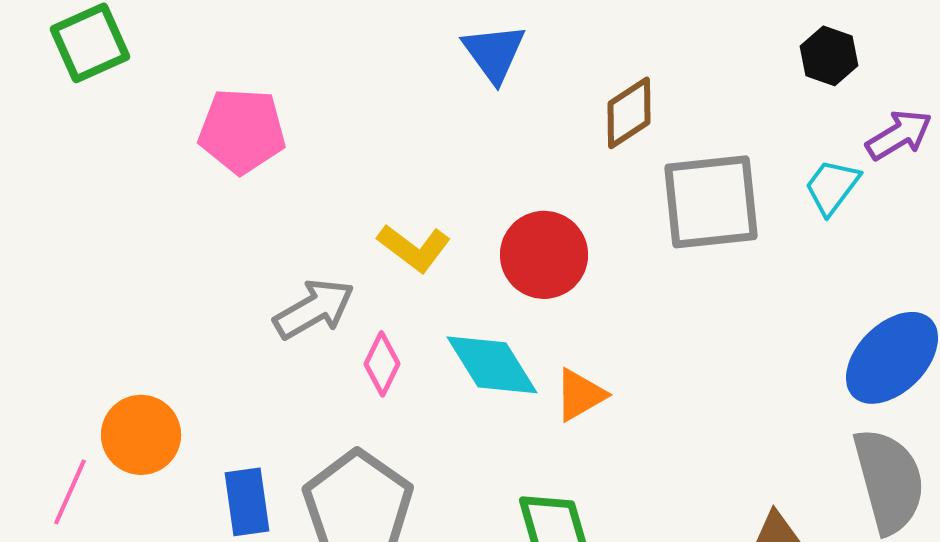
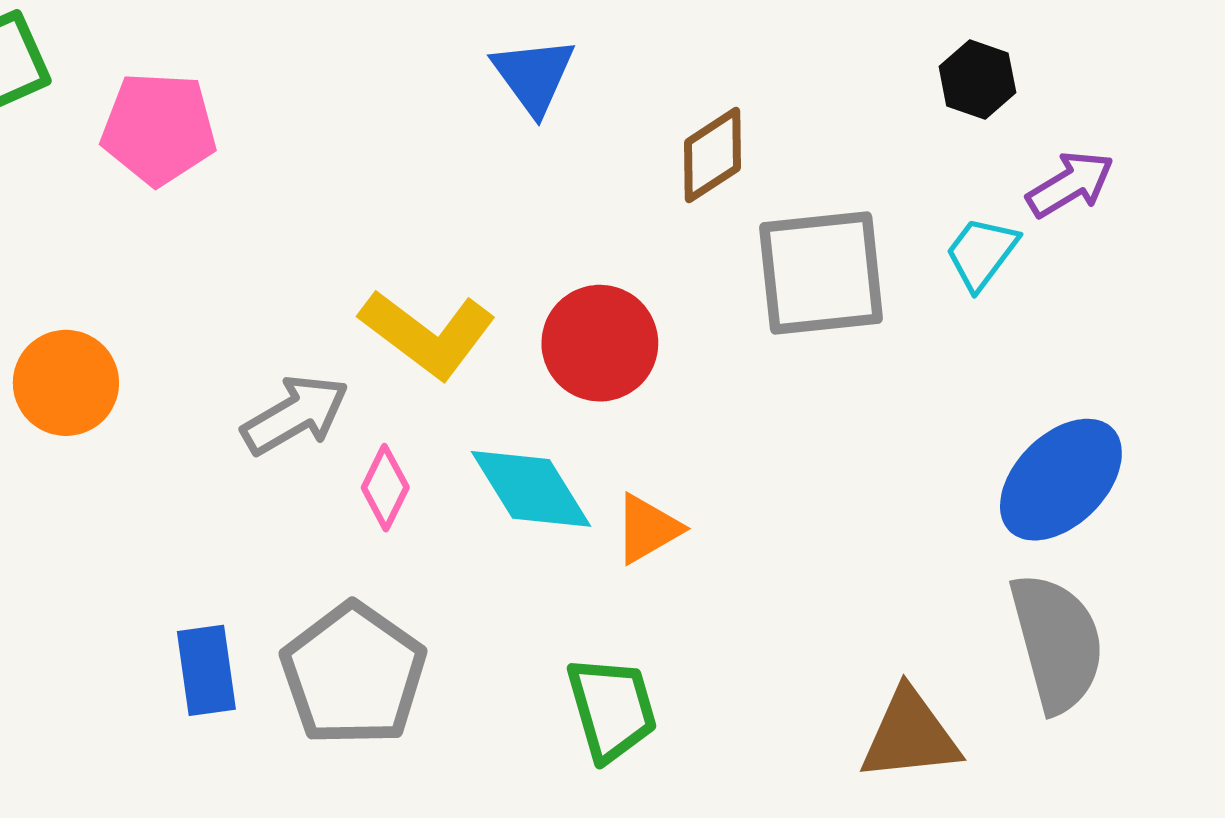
pink pentagon: (242, 131) -> (159, 129), moved
yellow L-shape: (414, 248) -> (428, 334), size x1.4
orange circle: (141, 435) -> (66, 383), moved

